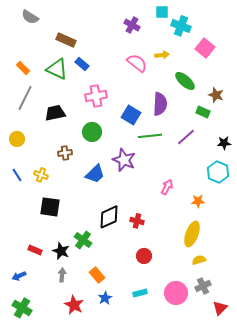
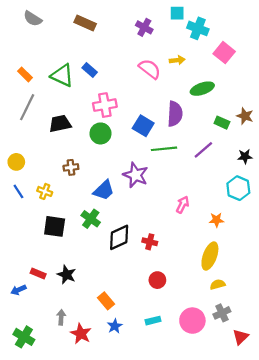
brown rectangle: (66, 40) -> (85, 23), moved
green ellipse: (185, 81) -> (202, 89), turned -60
brown star: (216, 95) -> (245, 116), moved
green circle: (92, 132) -> (101, 133), moved
yellow circle: (17, 139) -> (16, 162), moved
green cross: (83, 240) -> (91, 219), moved
gray arrow: (62, 275) -> (61, 317), moved
blue arrow: (19, 276) -> (18, 290), moved

